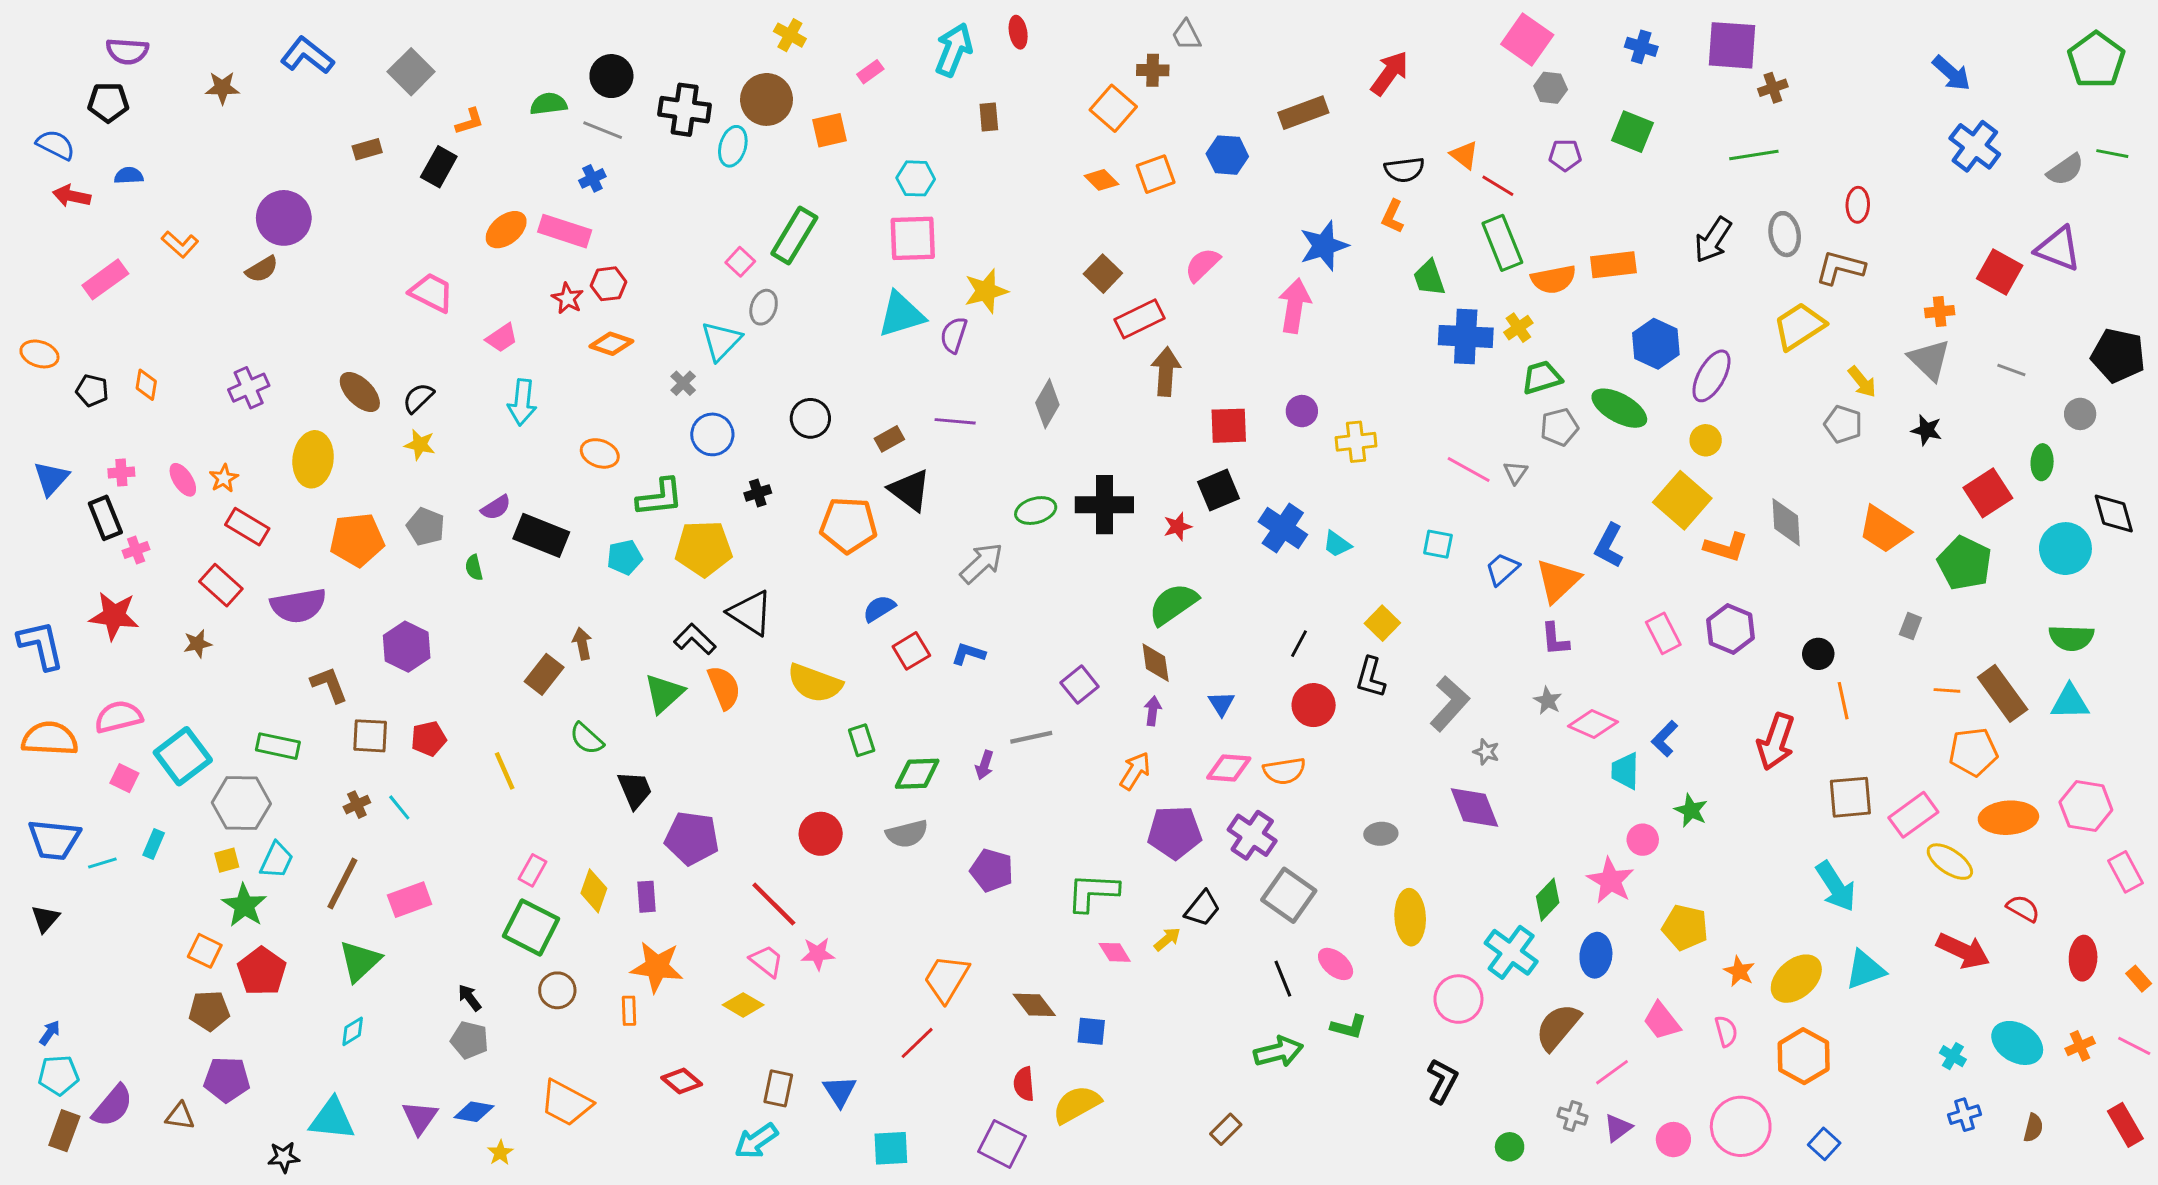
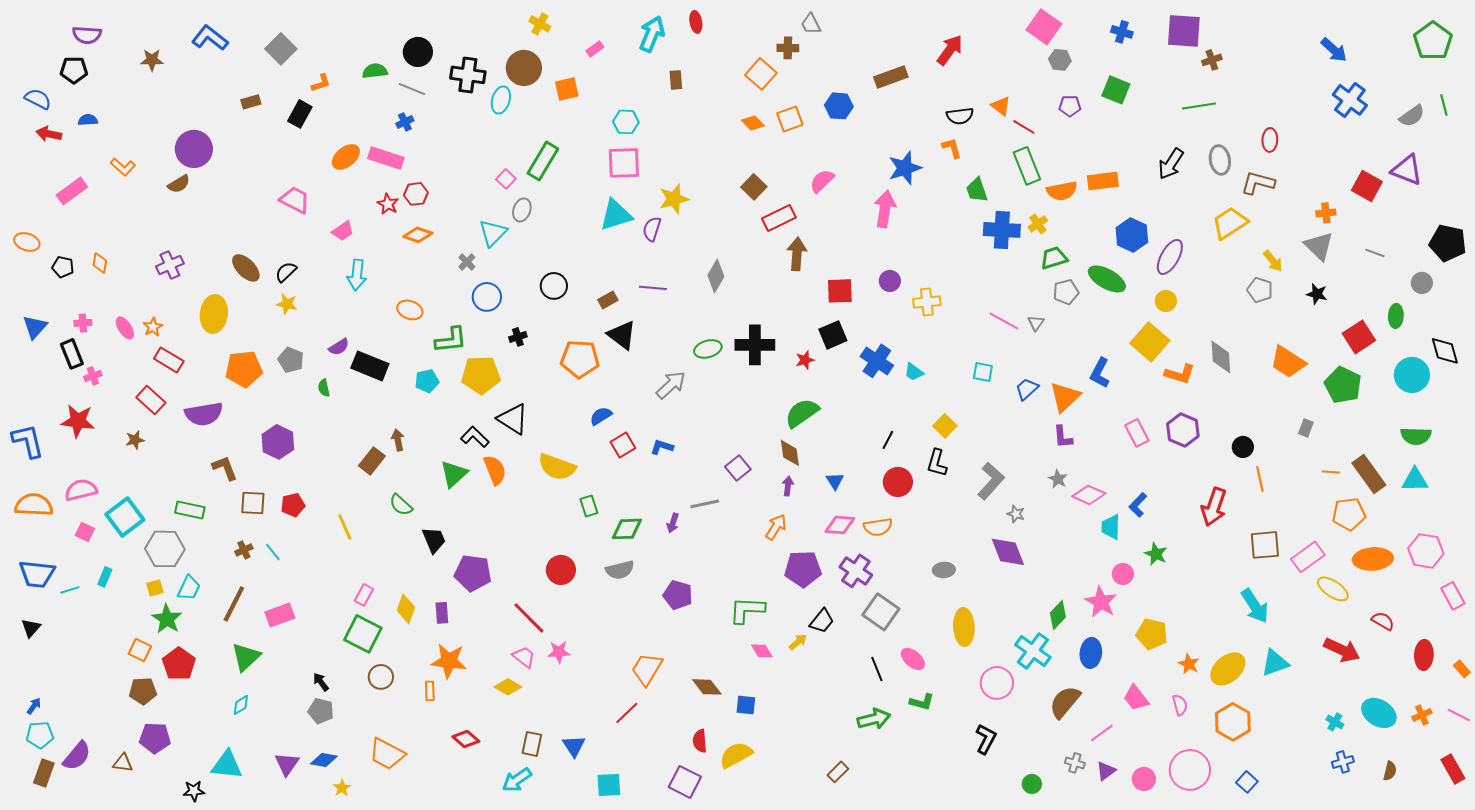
green line: (2112, 154) -> (1444, 105), turned 65
orange L-shape: (1393, 216) -> (952, 148), turned 140

